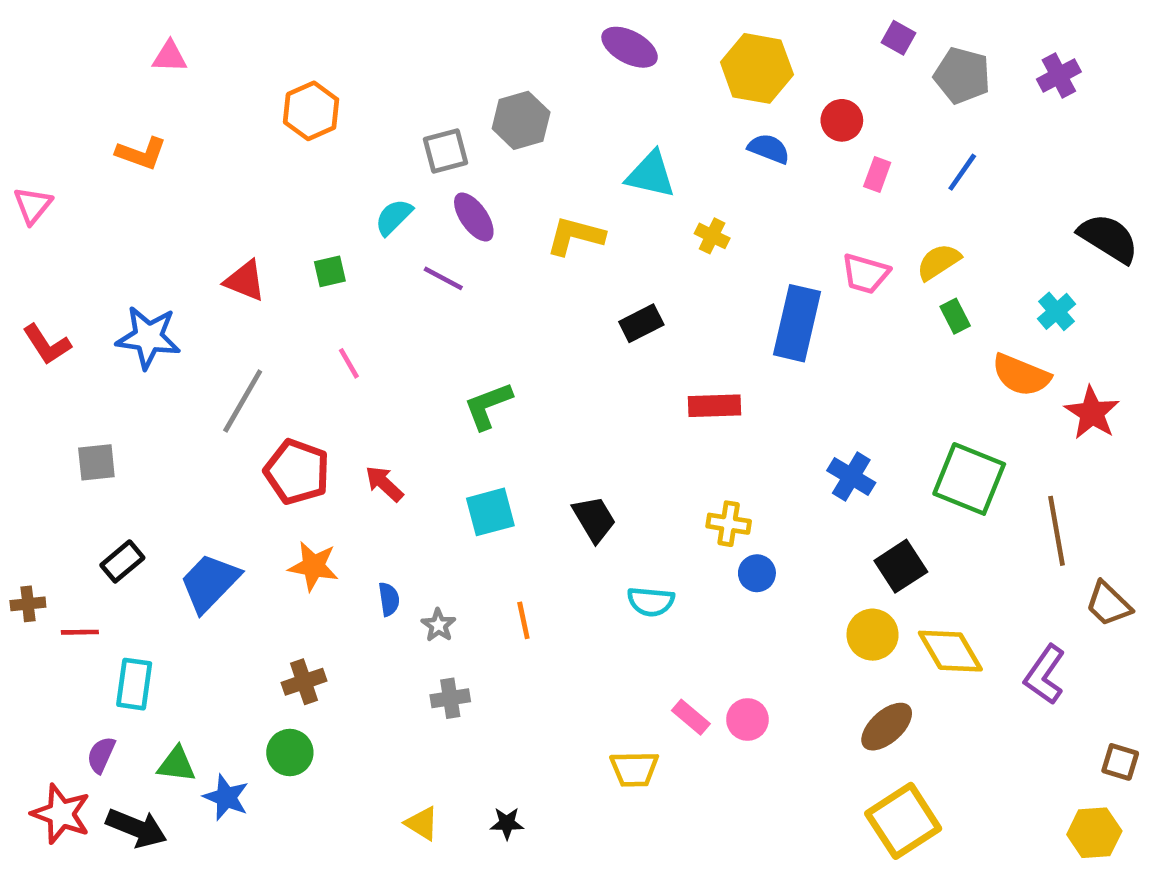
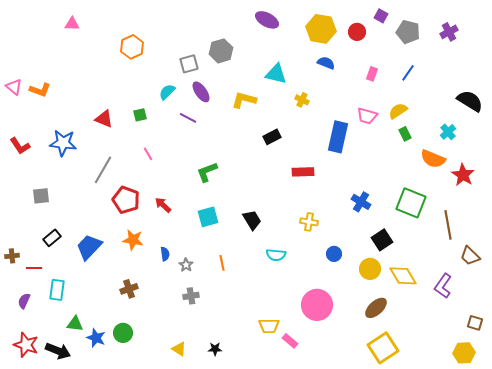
red circle: (842, 120) -> (357, 32), moved
orange L-shape: (141, 153) -> (40, 90), moved
pink triangle: (33, 205) -> (14, 87), turned -30
blue circle: (757, 573) -> (334, 254), moved
pink rectangle: (691, 717) -> (290, 341), moved
pink circle: (747, 720) -> (317, 305), size x1.8
green circle: (290, 753) -> (123, 333), moved
purple semicircle: (101, 755) -> (24, 301), moved

